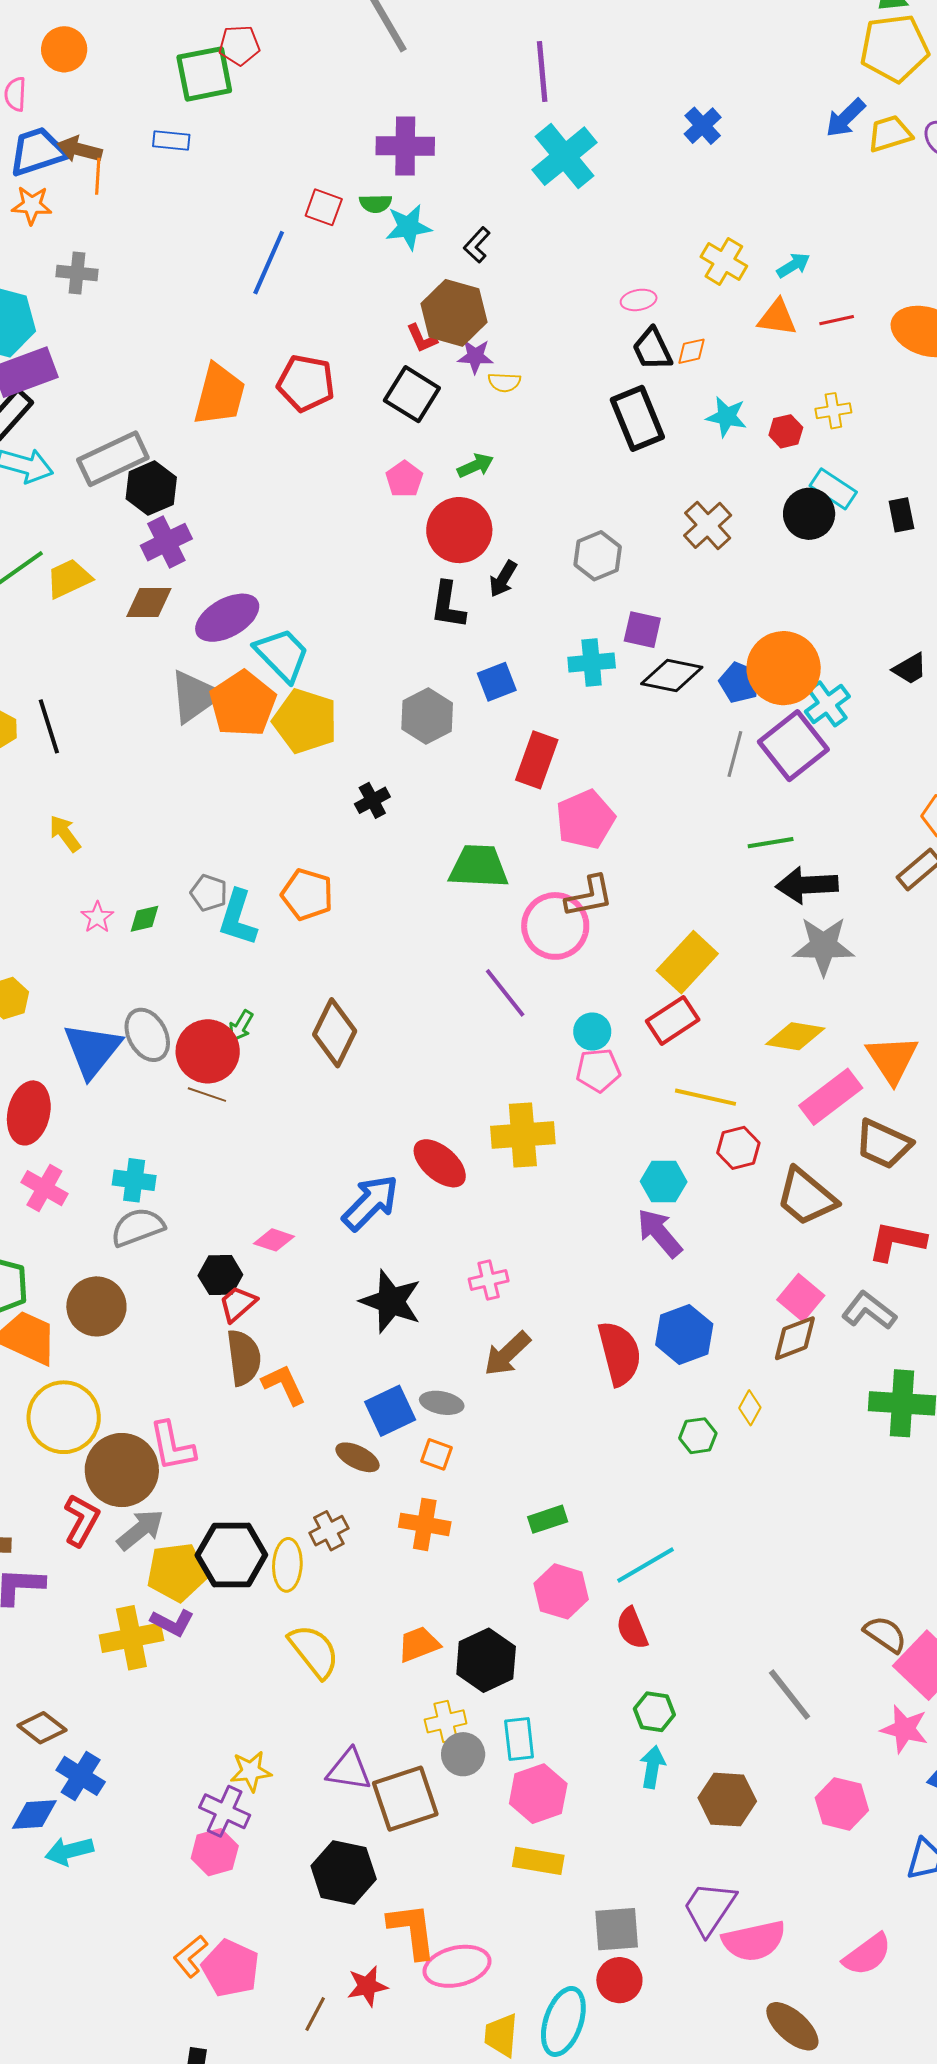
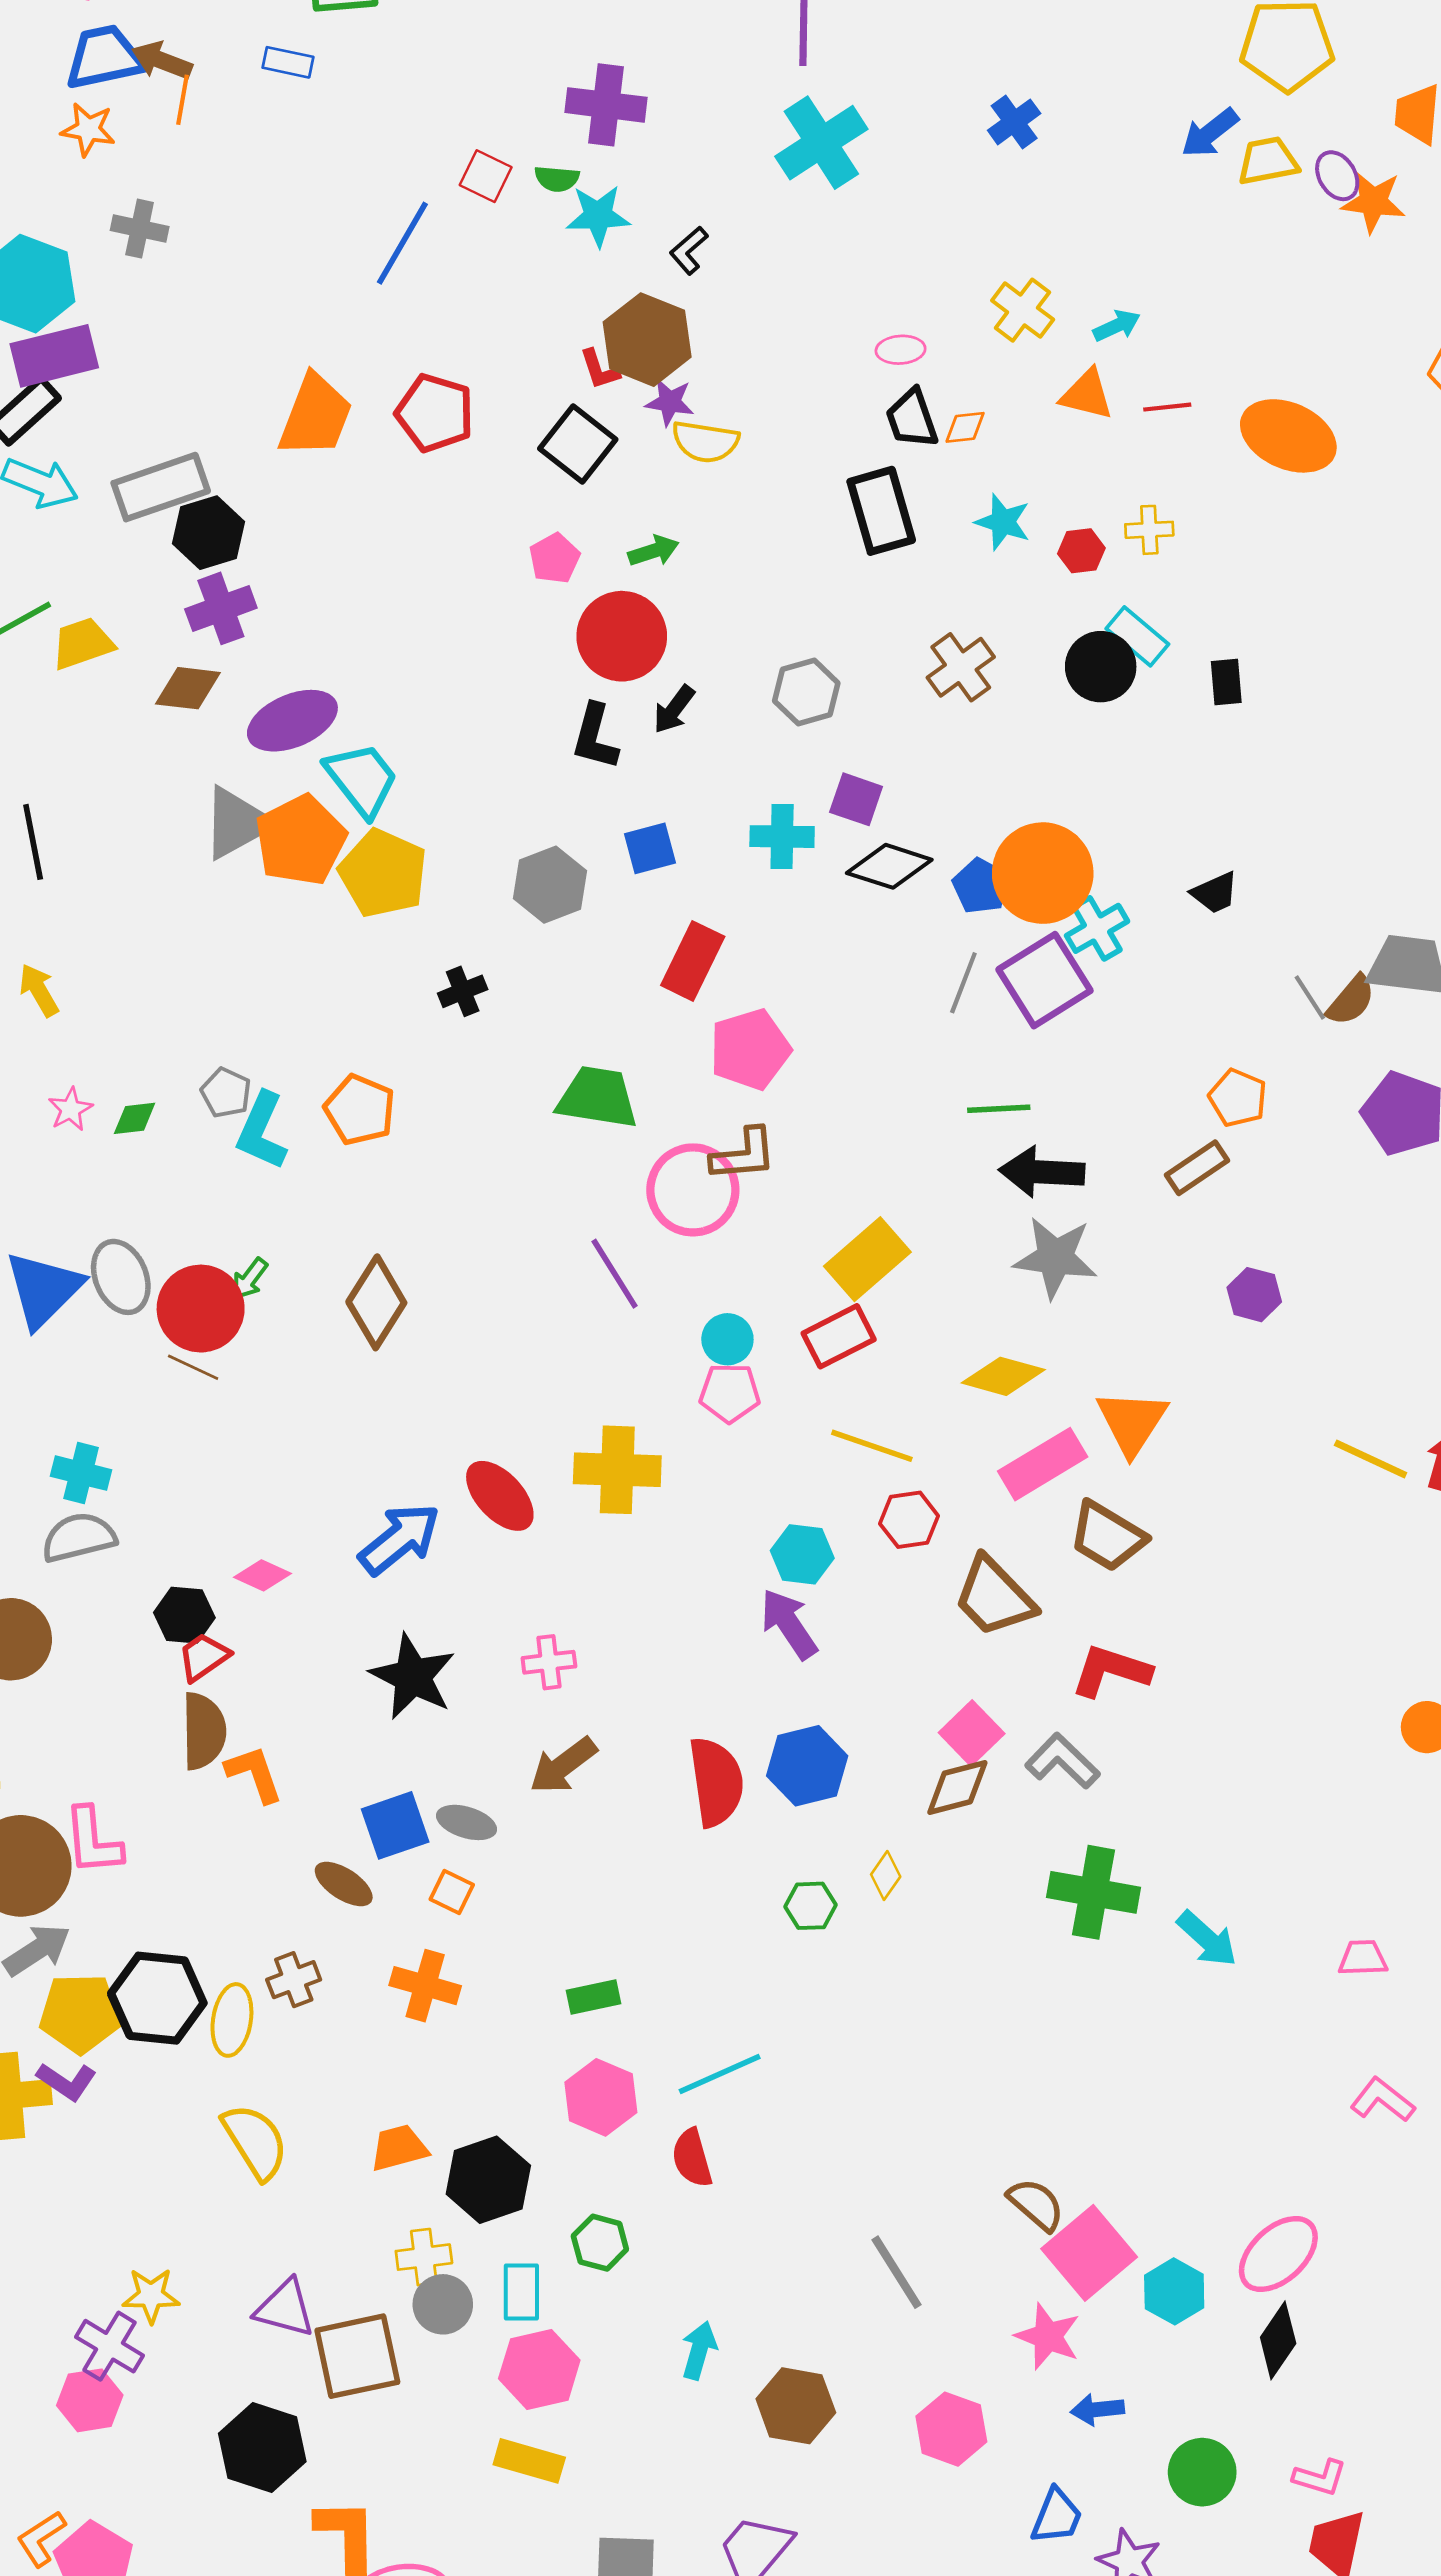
yellow semicircle: (504, 382) -> (705, 442), size x1.5
green hexagon: (654, 1712) -> (600, 2243), moved

